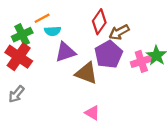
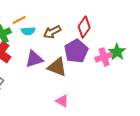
red diamond: (99, 22) -> (84, 27), moved
brown arrow: (119, 32) -> (52, 32), moved
purple triangle: (65, 52) -> (34, 59), moved

